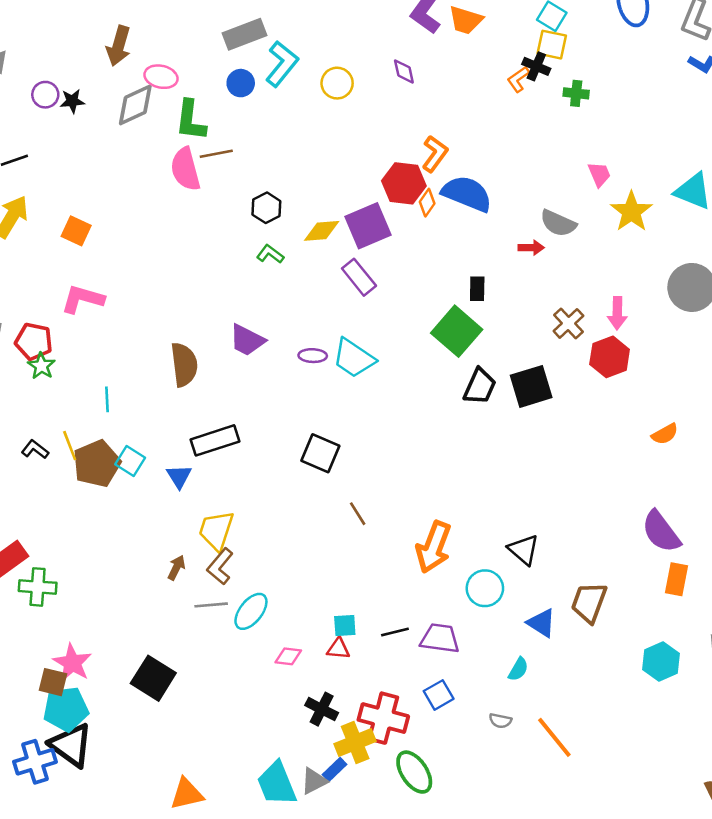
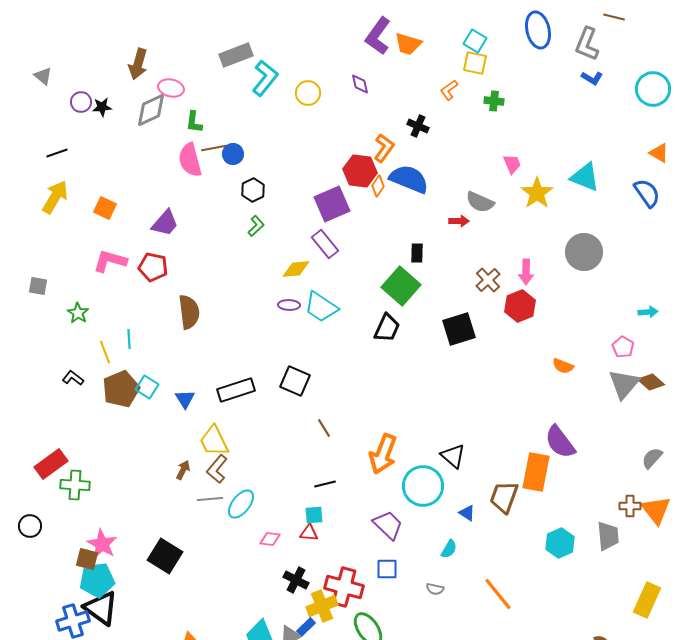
black cross: (536, 66) -> (418, 126), moved
blue circle: (241, 83) -> (233, 154), moved
green L-shape: (191, 120) -> (194, 122), size x0.7
yellow diamond: (322, 231) -> (296, 269), moved
green L-shape: (270, 254) -> (256, 226), turned 100
purple trapezoid: (247, 340) -> (165, 223), moved, turned -76
red pentagon: (34, 341) -> (153, 267), moved
black trapezoid: (480, 386) -> (387, 328), moved
orange semicircle: (665, 434) -> (563, 366), turned 50
black rectangle: (215, 440) -> (236, 390), moved
yellow line: (70, 446) -> (105, 352), moved
yellow trapezoid: (216, 530) -> (214, 441), turned -44
orange rectangle: (676, 579) -> (536, 472), moved, size x1.5
cyan circle: (485, 588) -> (423, 486), size x1.4
blue triangle: (541, 623) -> (467, 513), size x0.7
black line: (395, 632) -> (325, 484), moved
purple trapezoid: (440, 638) -> (388, 525), turned 36
blue square: (439, 695) -> (387, 569), turned 30
orange line: (554, 737) -> (498, 594), moved

